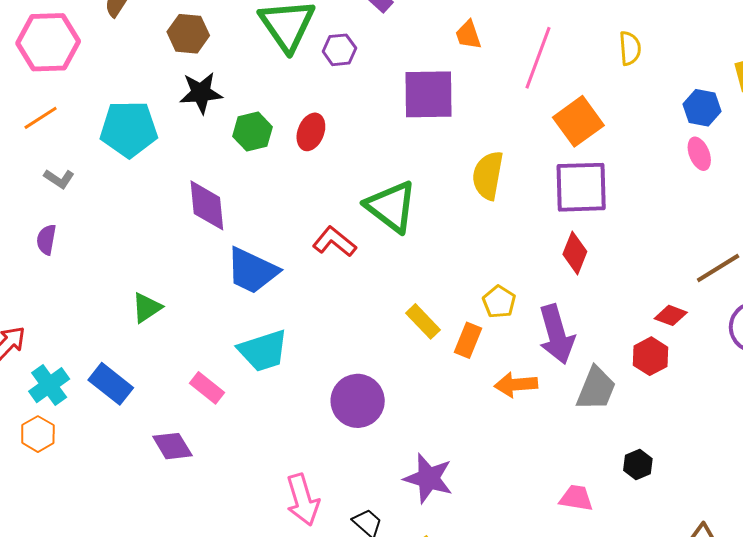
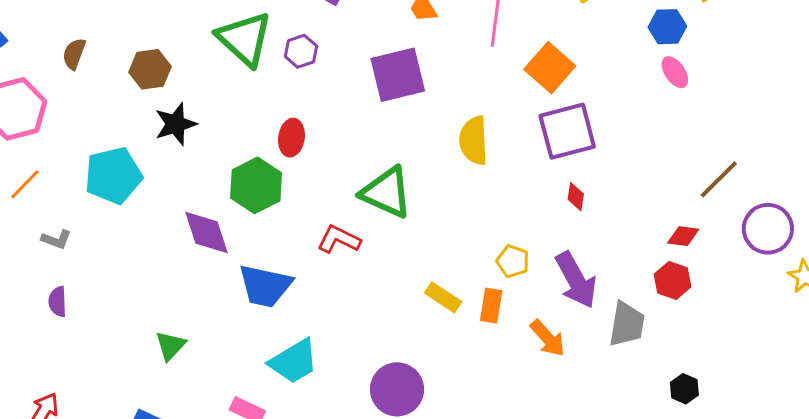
green hexagon: (253, 132) -> (256, 185), moved, size x1.4
red diamond: (575, 253) -> (576, 197), size x0.7
orange arrow: (516, 385) -> (548, 338), turned -114

